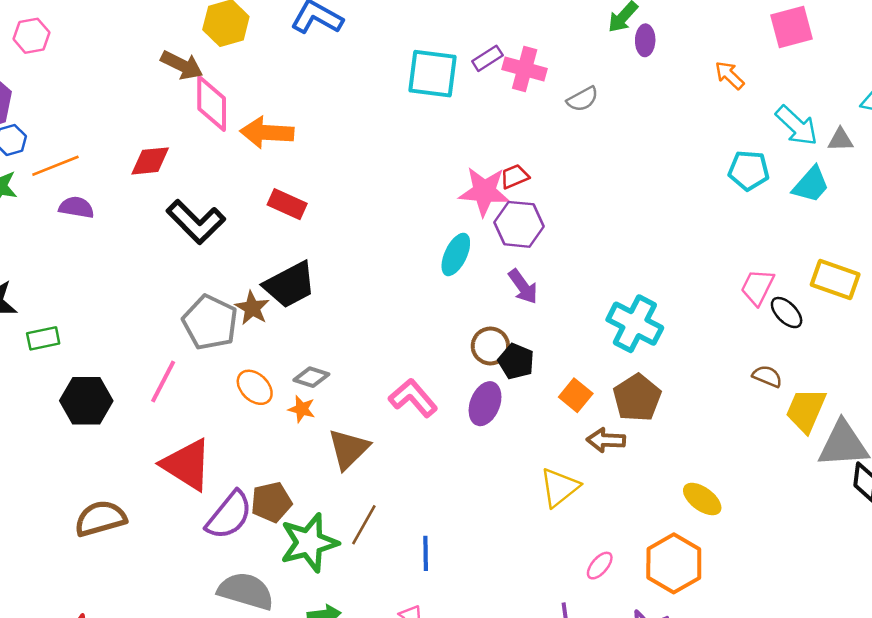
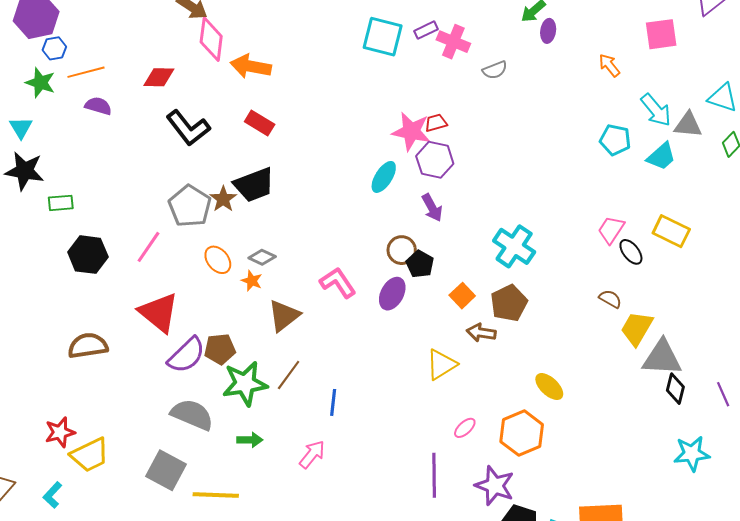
gray triangle: (840, 140) -> (688, 125), size x1.4

